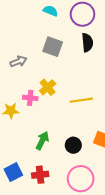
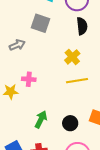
gray square: (53, 47) -> (41, 23), moved
yellow cross: (48, 87) -> (72, 57), moved

